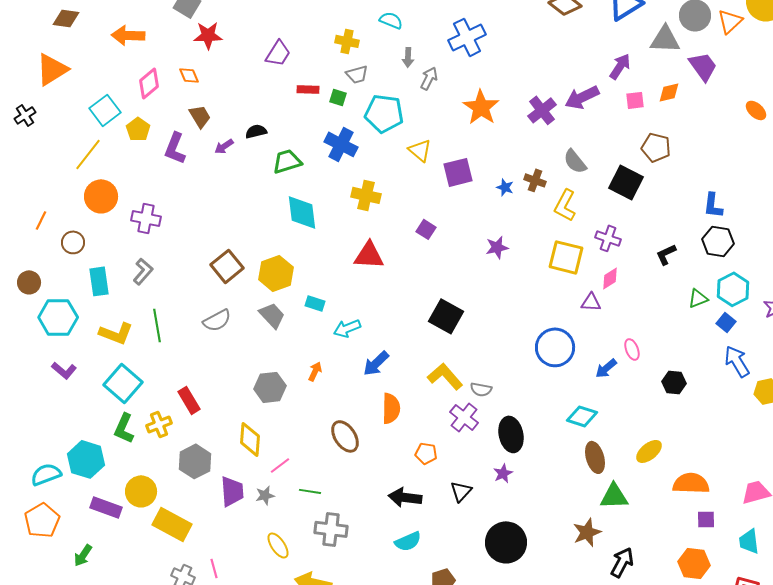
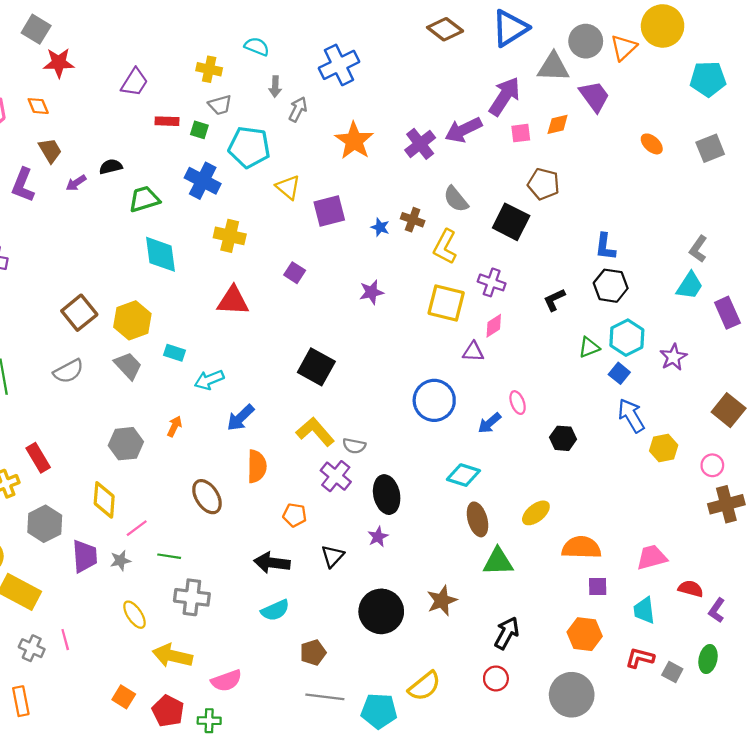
purple arrow: (620, 66) -> (505, 96), size x1.4
brown star: (587, 532) -> (442, 601), moved

